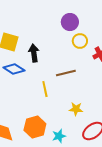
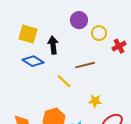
purple circle: (70, 22) -> (79, 20), moved
yellow line: (45, 89) -> (64, 81), turned -35

